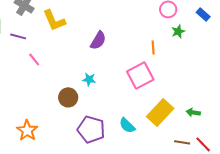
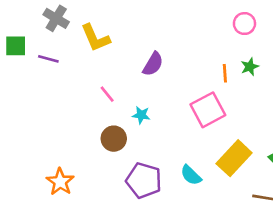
green star: (178, 31) -> (250, 67), moved
pink line: (34, 59) -> (107, 94), moved

